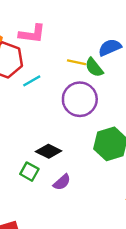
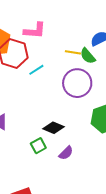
green square: (29, 172) -> (38, 146), turned 35

